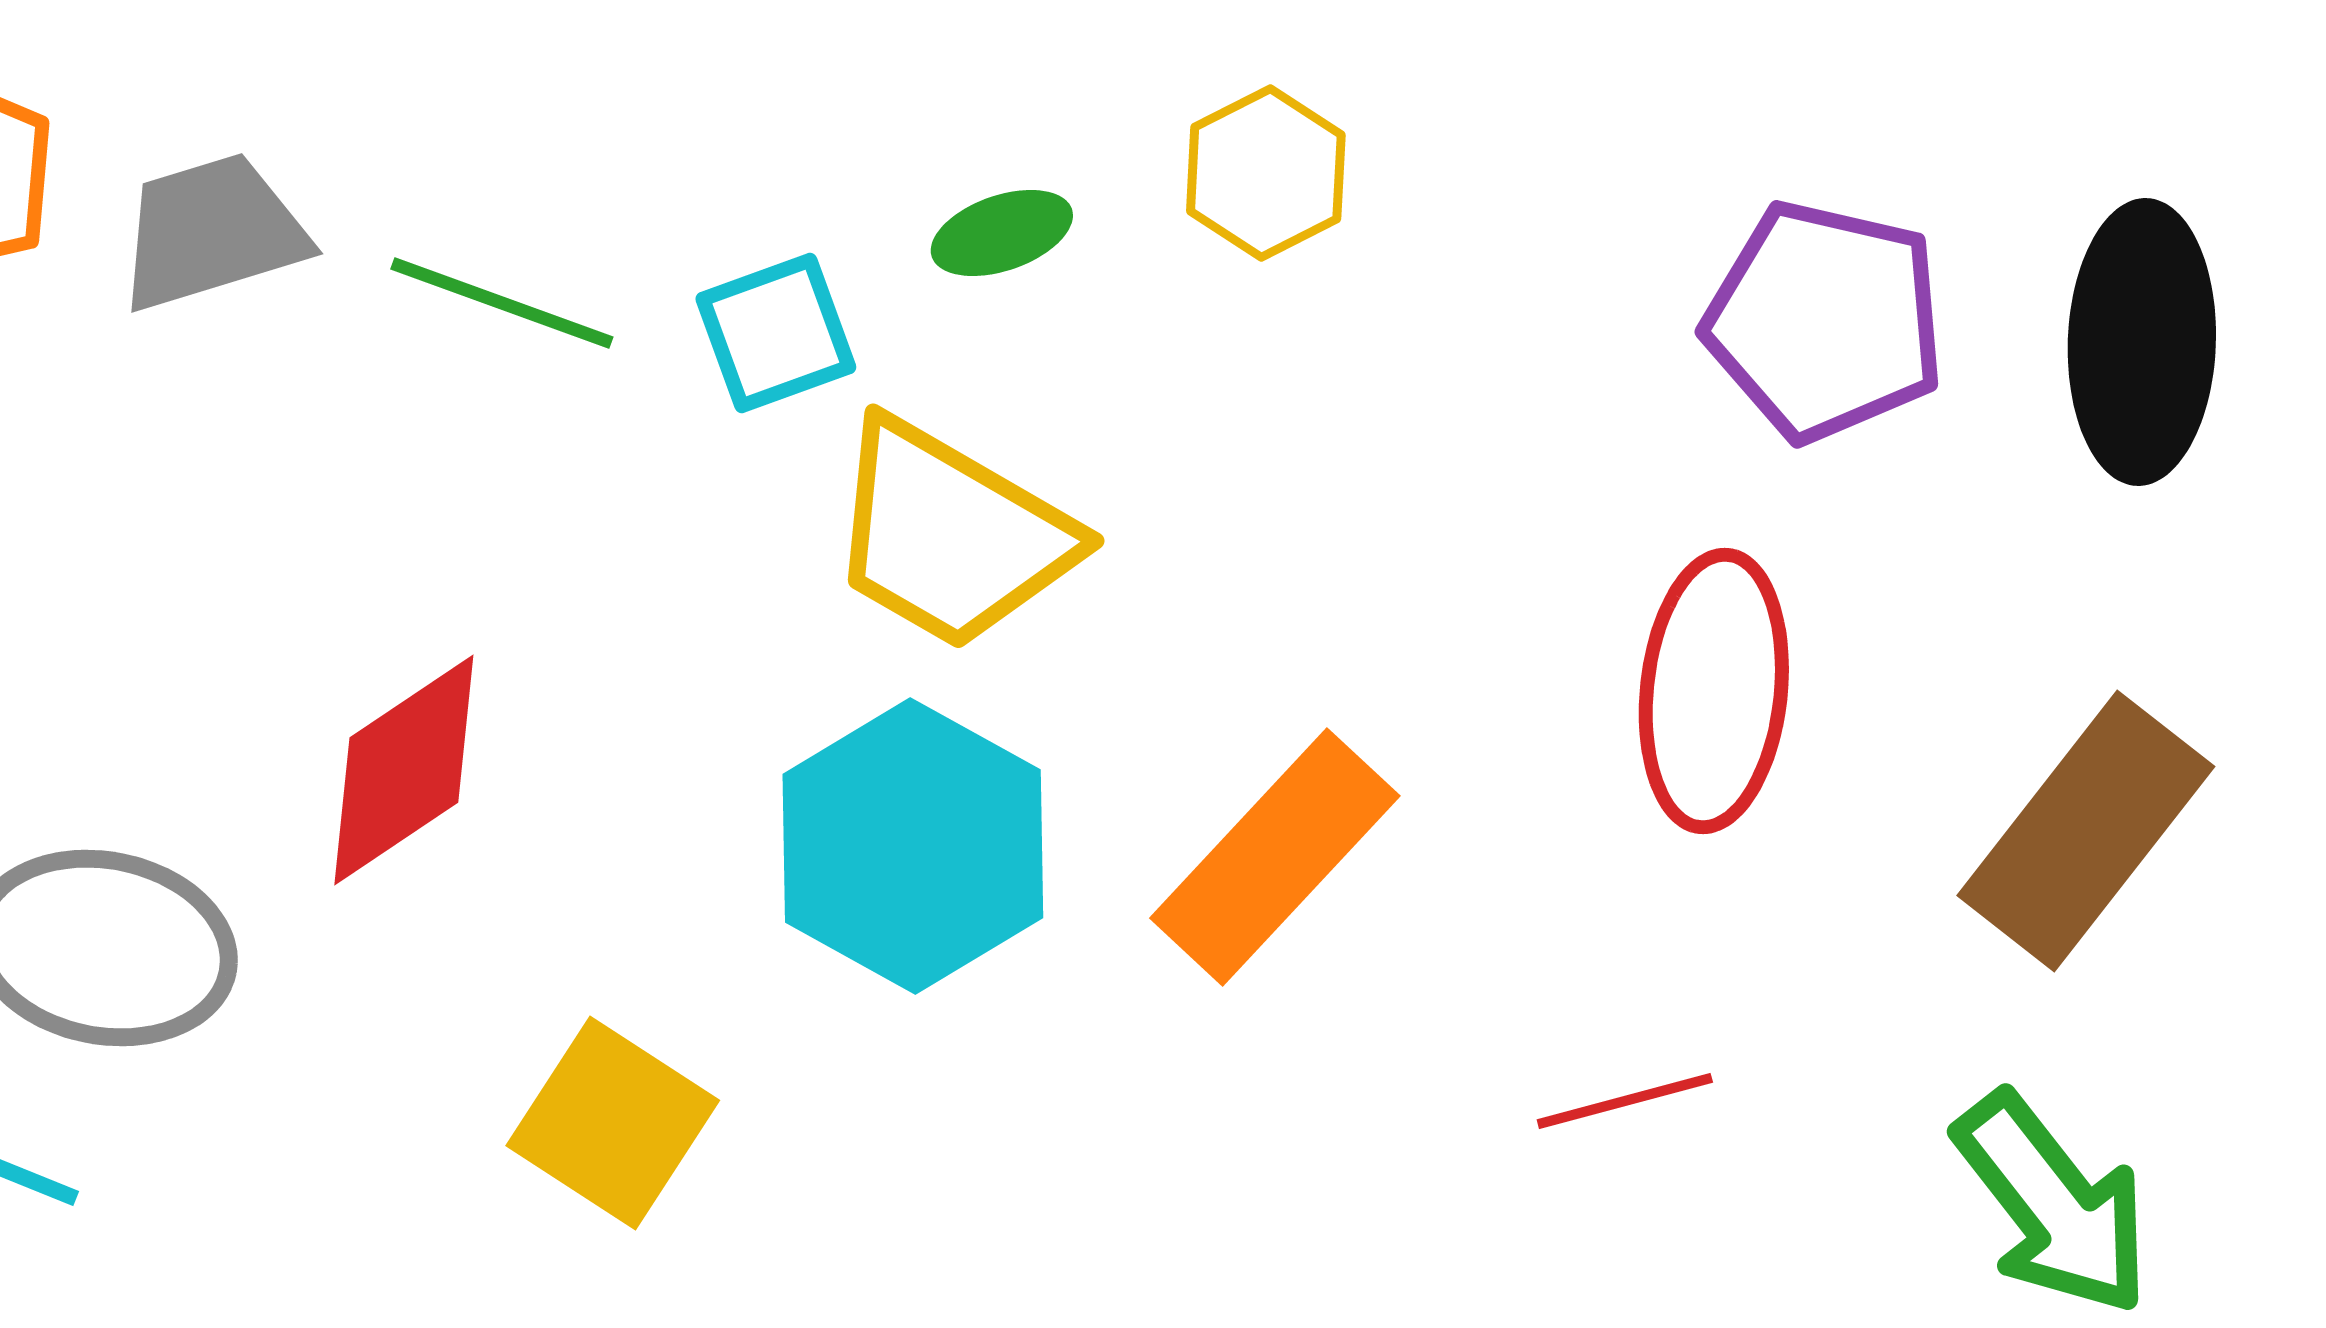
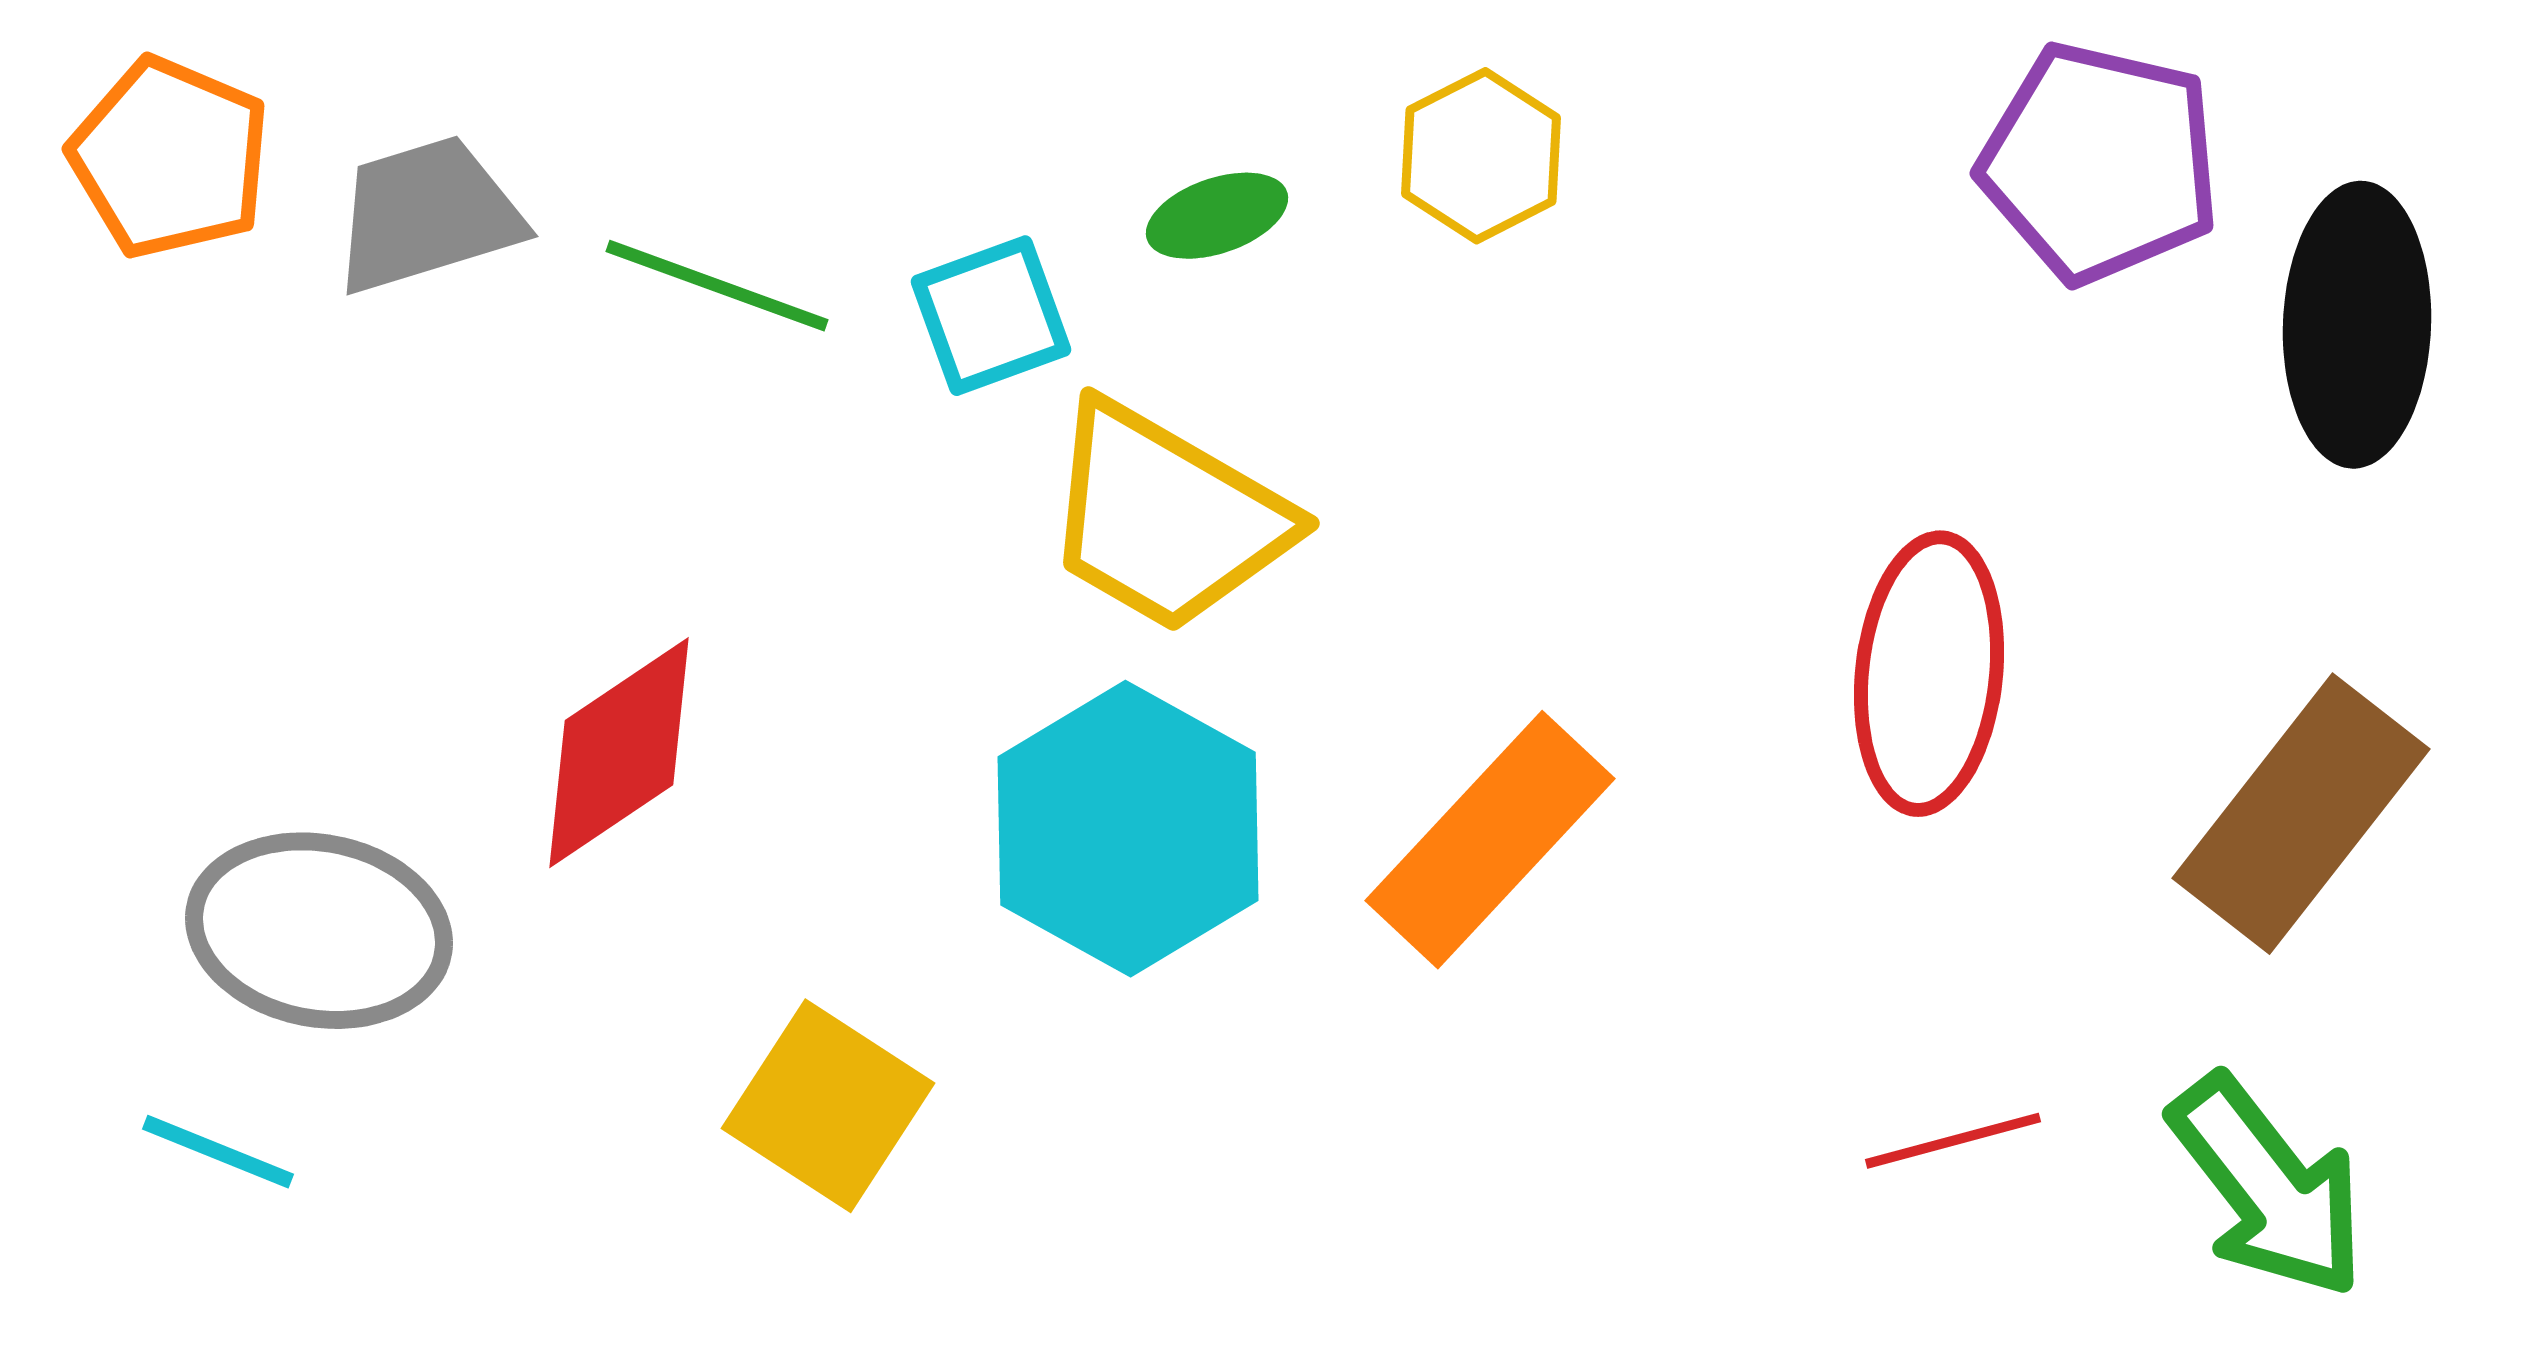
purple pentagon: (1825, 321) -> (2100, 163), moved
red line: (1625, 1101) -> (1953, 1141), moved

